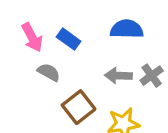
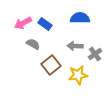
pink arrow: (32, 37) -> (23, 23), turned 90
gray cross: (152, 76) -> (95, 54), moved

